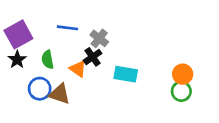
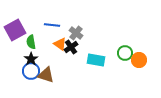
black star: (17, 60) -> (31, 59), moved
green semicircle: (48, 60) -> (31, 42), moved
orange triangle: (78, 69) -> (60, 44), moved
green circle: (181, 91) -> (125, 53), moved

